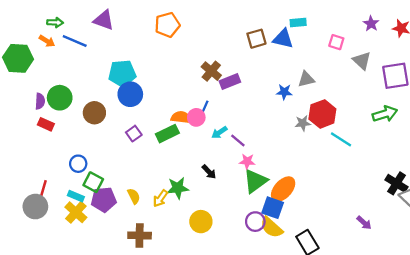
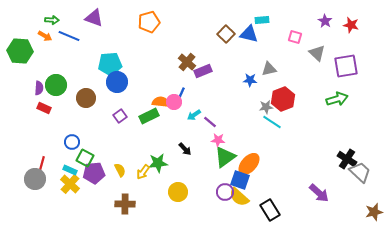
brown square: (256, 39) -> (226, 34), turned -30
cyan line: (341, 139) -> (272, 122), moved
purple arrow: (364, 223) -> (319, 193), size x1.5

